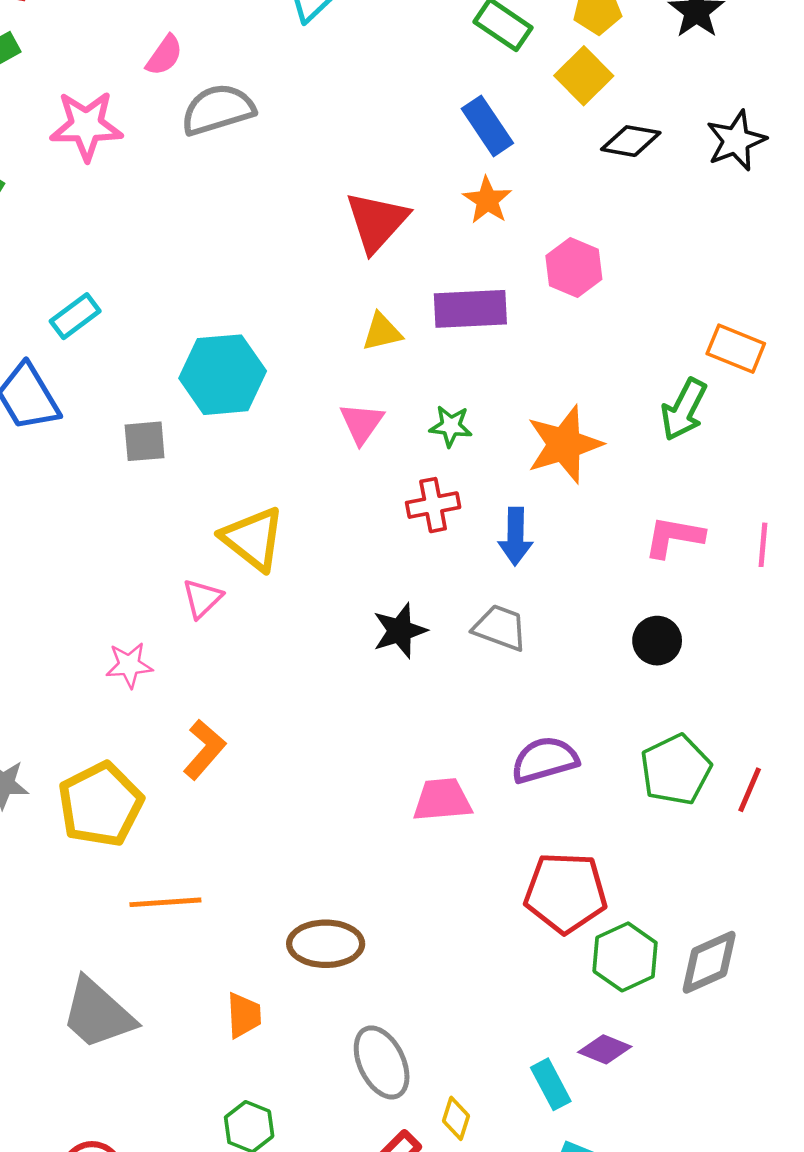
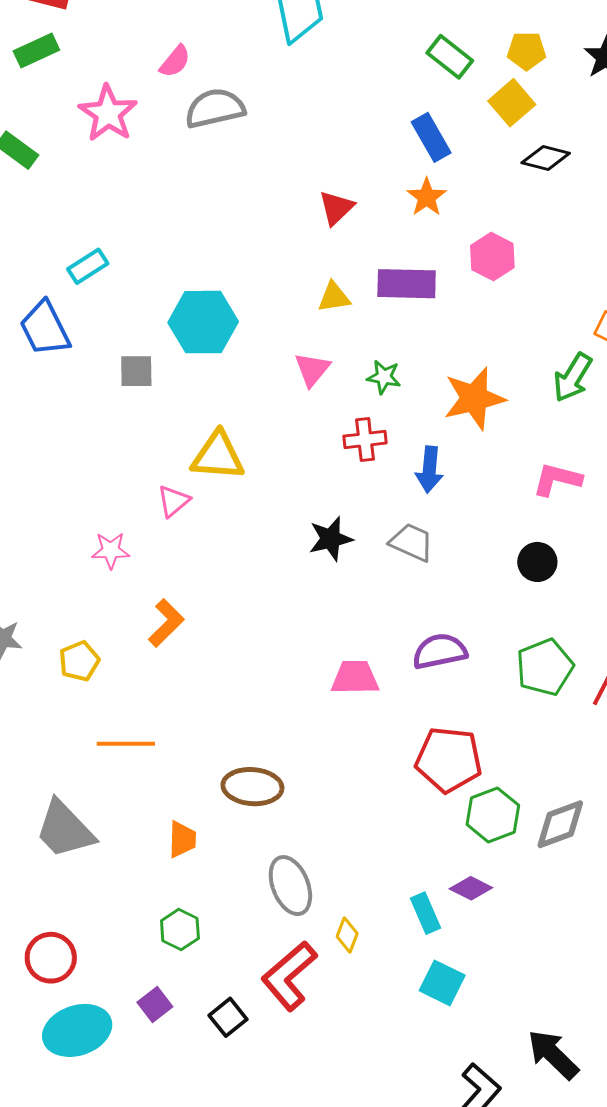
pink star: (86, 126) -> (108, 113), turned 30
red triangle: (377, 222) -> (336, 208), size x0.7
yellow triangle: (253, 539) -> (218, 456), turned -38
yellow pentagon: (100, 804) -> (79, 661), size x0.6

